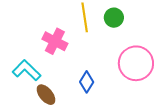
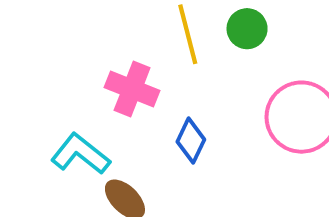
blue diamond: (87, 82) -> (191, 141), moved

